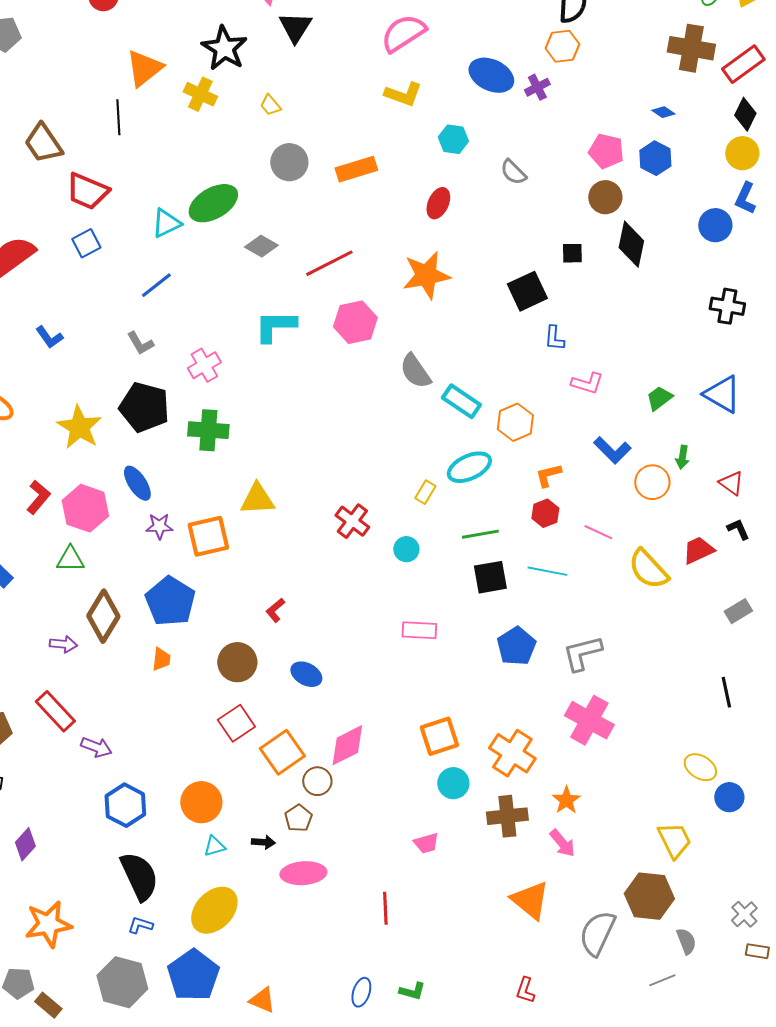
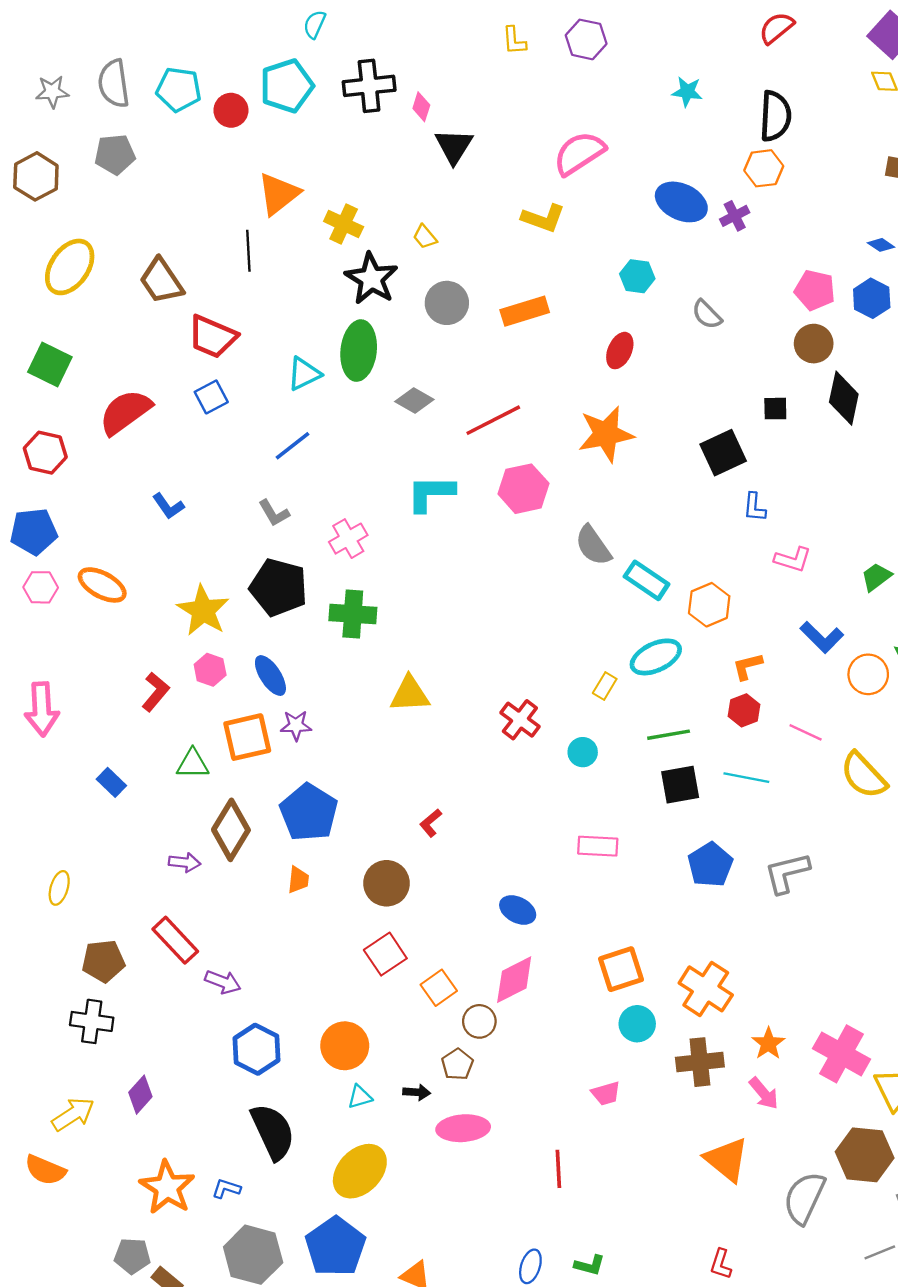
black star: (224, 48) -> (371, 279), moved
yellow L-shape: (403, 94) -> (543, 218), moved
green ellipse: (213, 203) -> (359, 351), turned -54
pink hexagon: (85, 508) -> (210, 670), moved, size x0.6
orange square: (208, 536) -> (247, 737), moved
blue ellipse: (306, 674) -> (518, 910), moved
pink cross: (589, 720) -> (842, 1054), moved
orange square: (282, 752) -> (439, 988), size x0.7
orange star: (48, 924) -> (167, 1187), turned -30
blue L-shape: (140, 925) -> (226, 1189), moved

